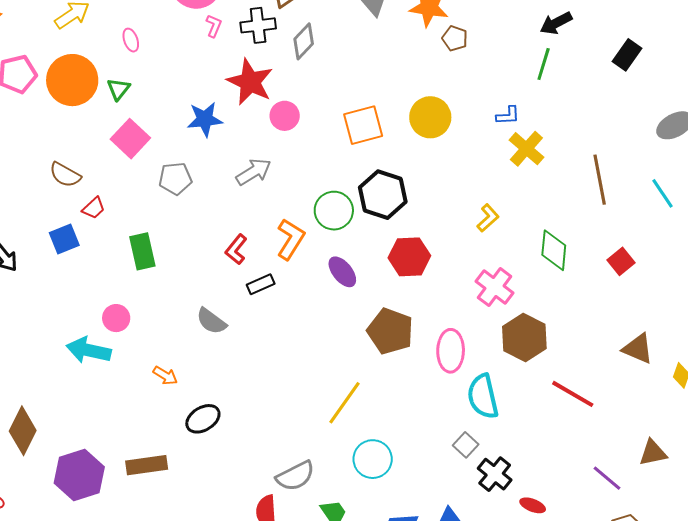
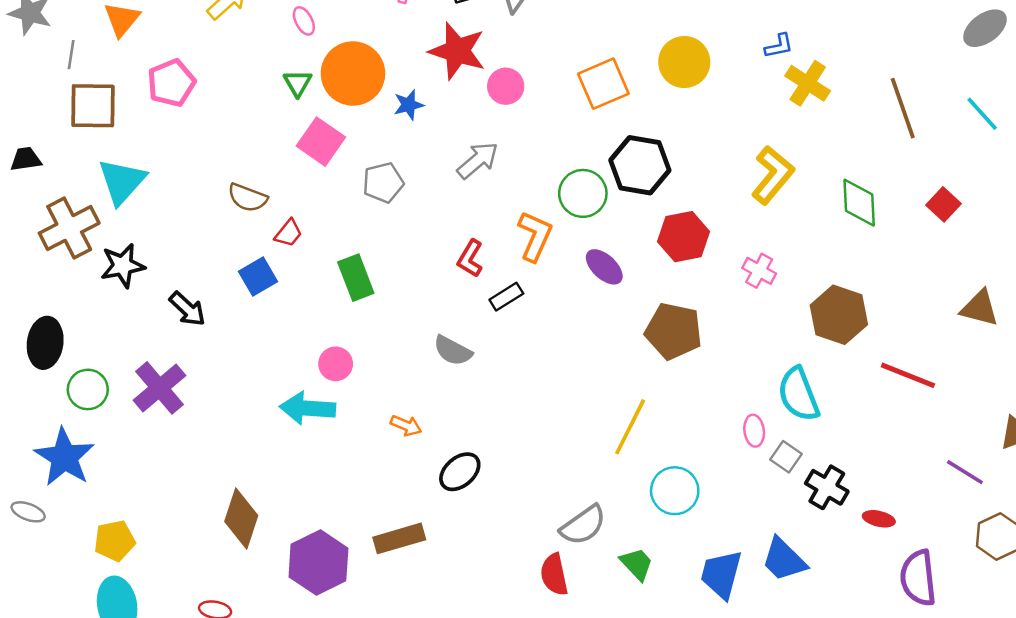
orange circle: (72, 80) -> (353, 74), moved
blue star: (205, 119) -> (409, 105), size x0.7
yellow L-shape: (488, 218) -> (773, 175), size x1.6
pink cross: (495, 287) -> (759, 271), moved, size x0.7
pink ellipse: (451, 351) -> (754, 431), moved, size x0.6

